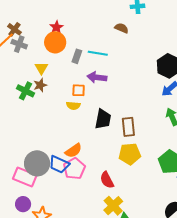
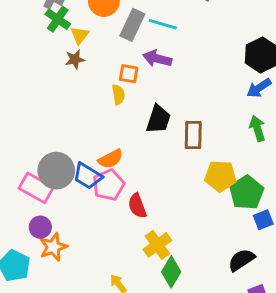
gray rectangle: (77, 56) -> (132, 25), size x1.5
green cross: (25, 91) -> (58, 19), moved
yellow semicircle: (73, 106) -> (118, 95), turned -112
yellow pentagon: (130, 154) -> (220, 176), moved
red semicircle: (107, 180) -> (137, 206), moved
purple circle: (23, 204) -> (40, 227), moved

